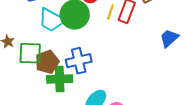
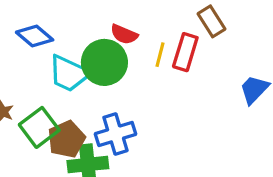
green square: (30, 53) -> (39, 127), turned -35

